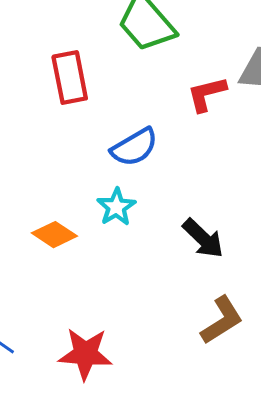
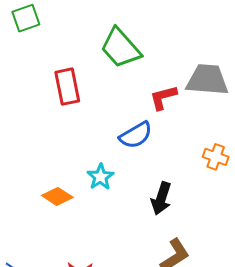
blue semicircle: (134, 147) -> (136, 135), moved
black arrow: (203, 238) -> (161, 198), turned 64

